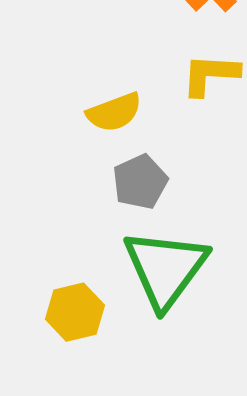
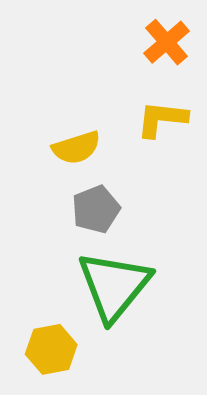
yellow hexagon: (75, 312) -> (51, 349), moved

